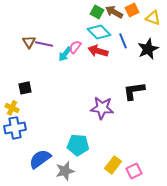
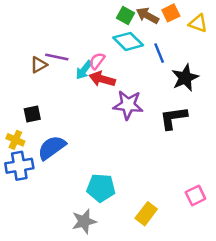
brown triangle: (29, 42) -> (39, 65), moved, turned 32
black star: (148, 49) -> (185, 78), moved
red arrow: (98, 51) -> (102, 79), moved
purple star: (102, 108) -> (128, 105), moved
blue semicircle: (40, 159) -> (52, 148), moved
pink square: (134, 171) -> (195, 196), moved

